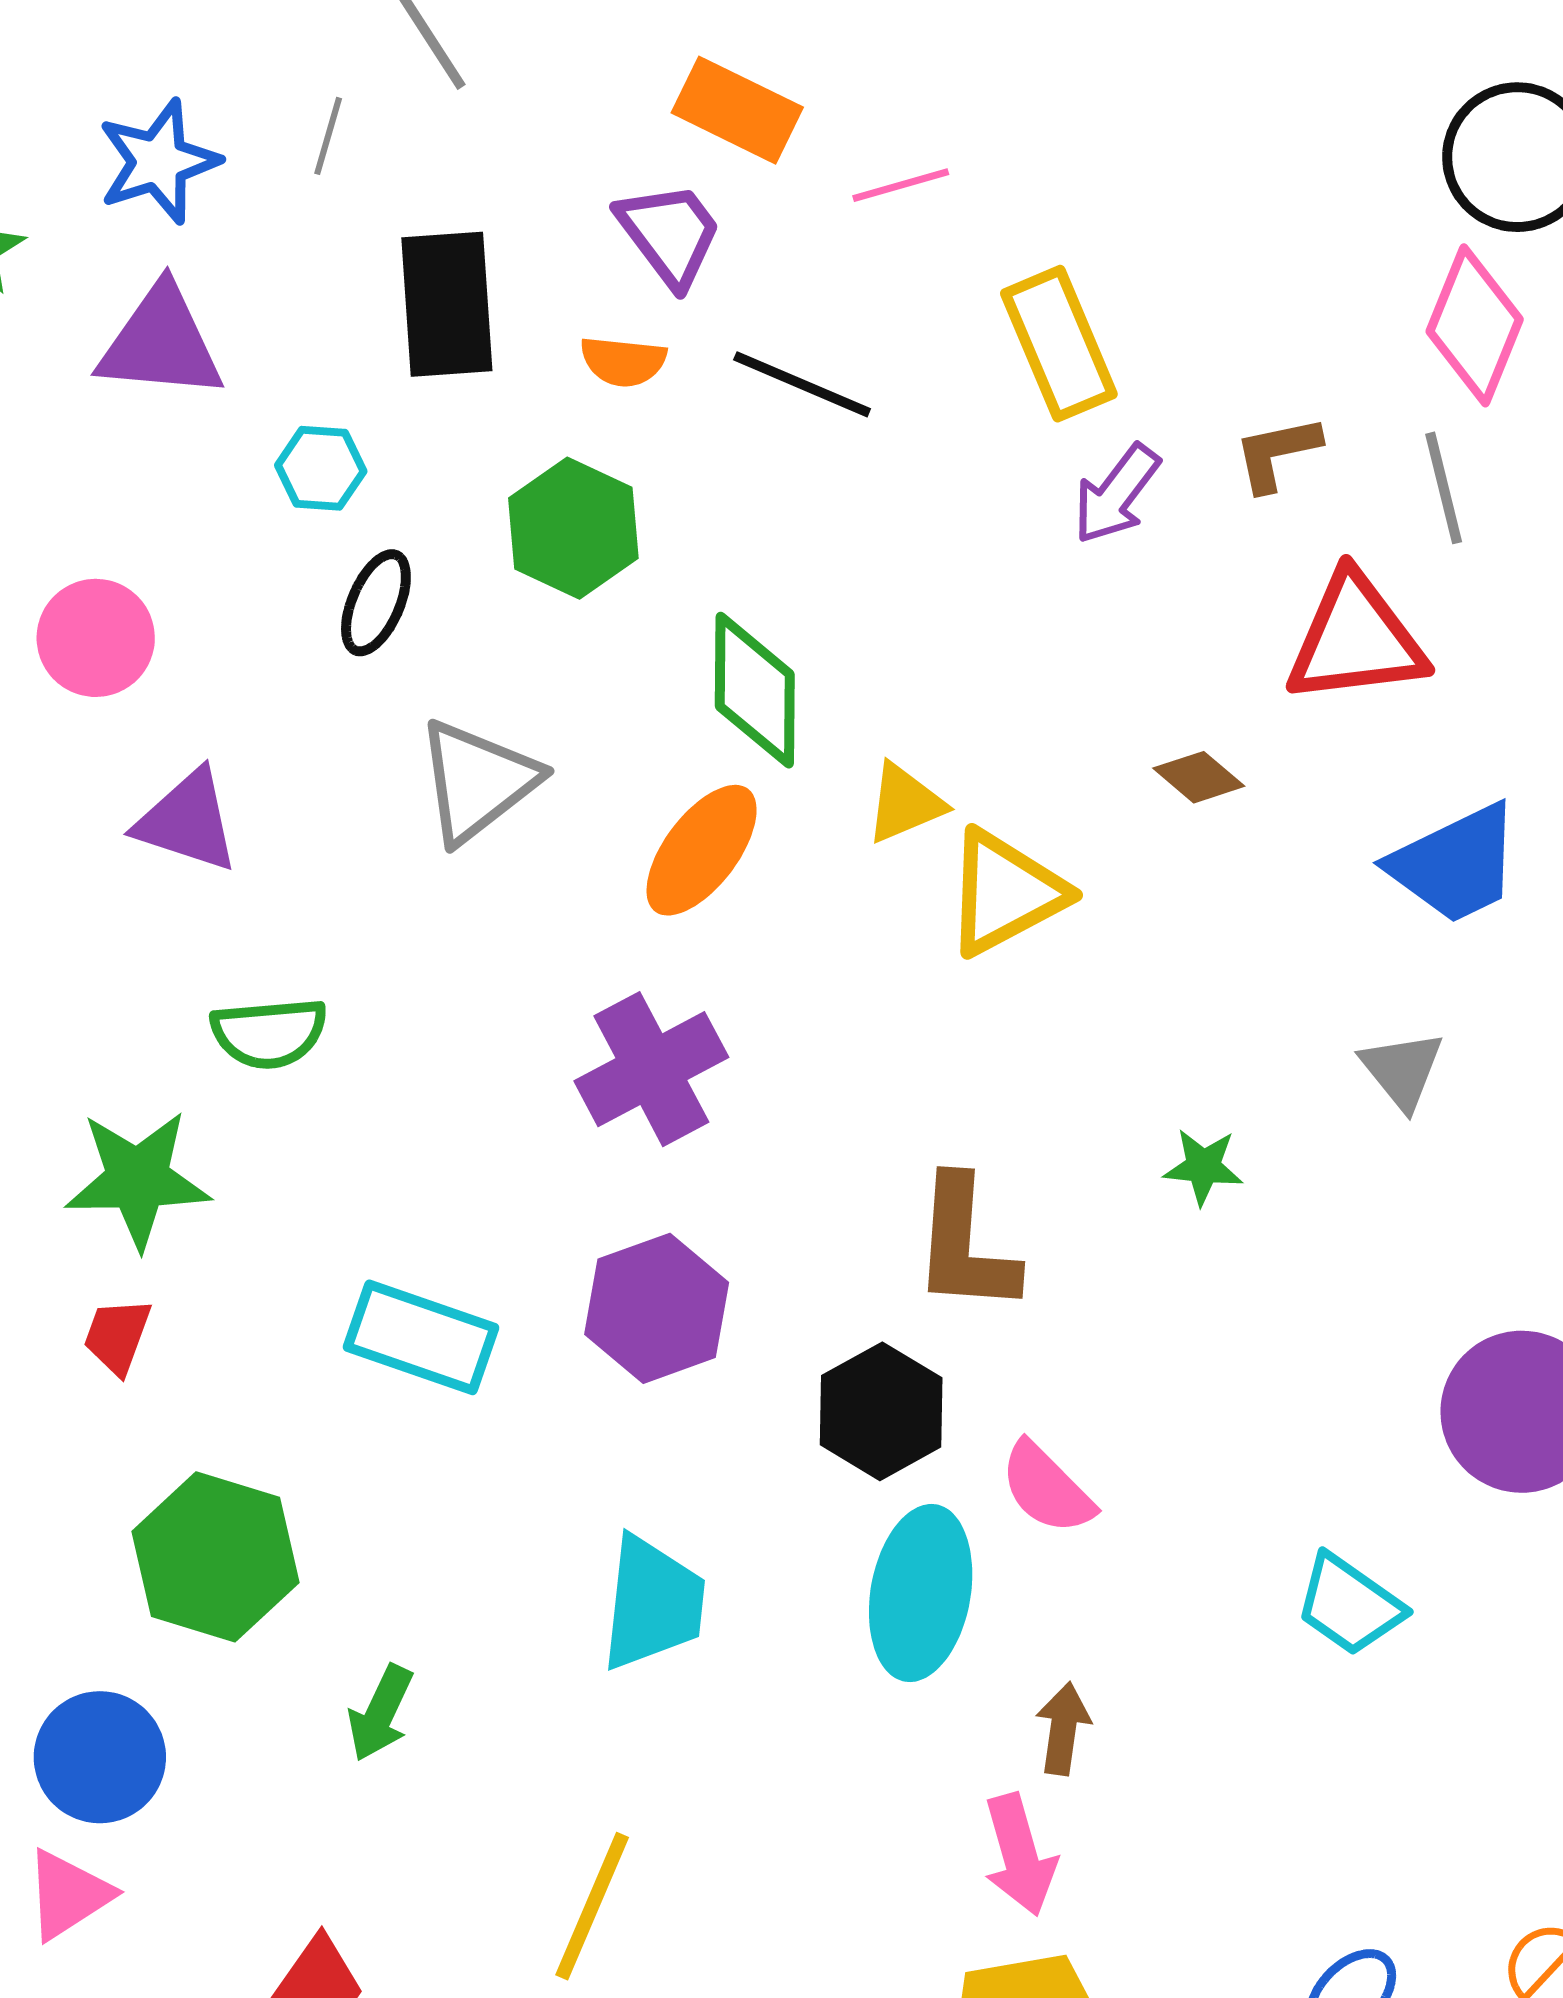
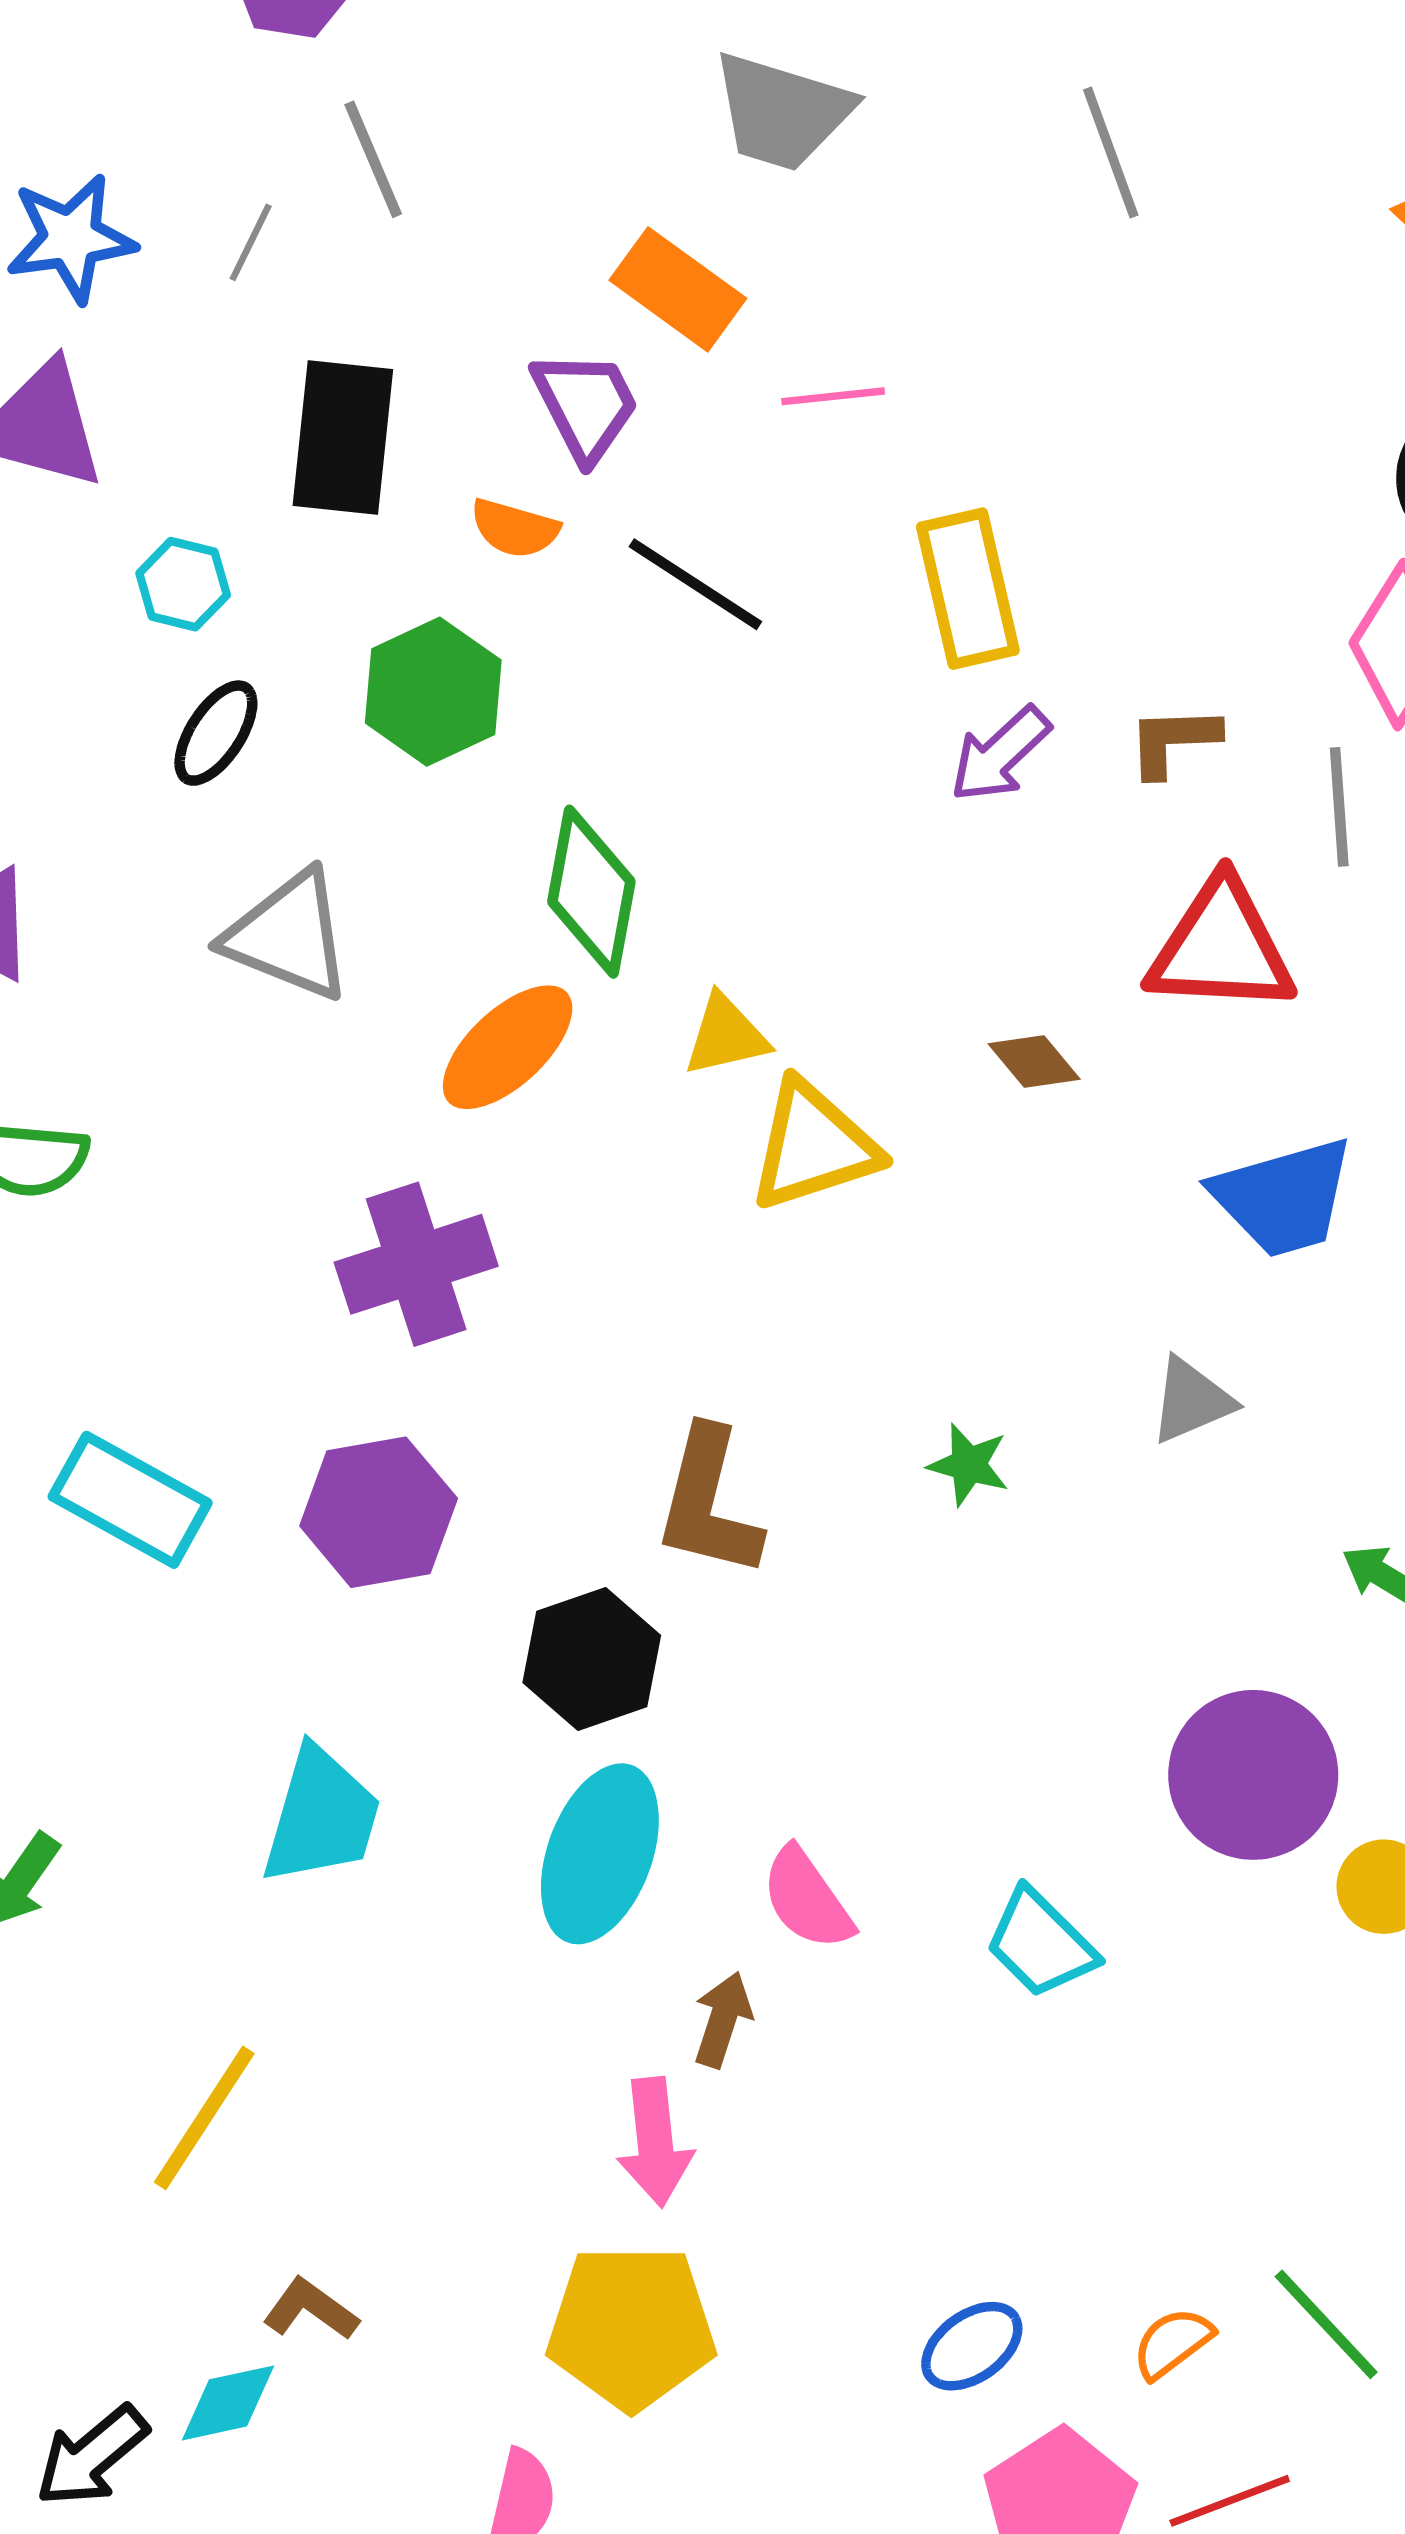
gray triangle: (477, 781) -> (288, 936), turned 50
gray triangle: (1402, 1070) -> (1191, 1401), turned 36
pink semicircle: (1047, 1488) -> (807, 1899), moved

